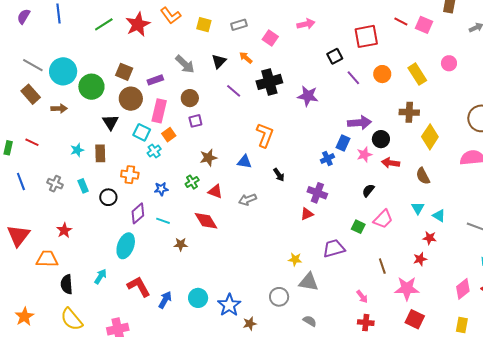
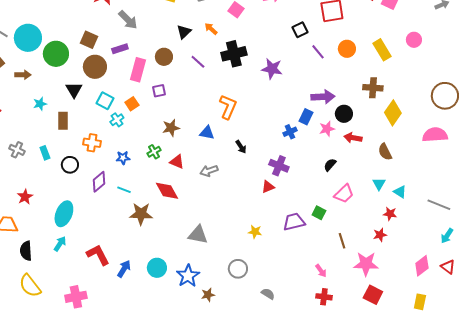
gray arrow: (185, 64) -> (128, 20), moved
brown circle: (190, 98) -> (164, 57), moved
pink rectangle: (159, 111) -> (138, 70), moved
cyan star: (77, 150) -> (40, 104), moved
green square: (358, 227) -> (319, 213), moved
brown star: (181, 244) -> (141, 214), size x1.6
cyan ellipse: (126, 246) -> (64, 214), moved
gray triangle: (309, 282) -> (198, 235), moved

